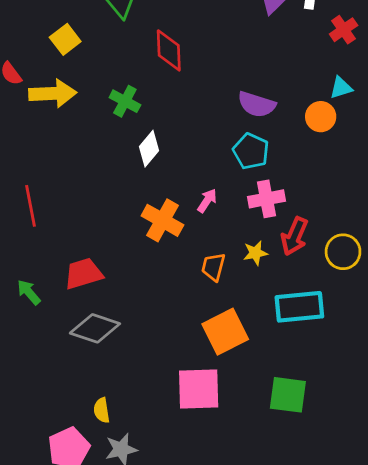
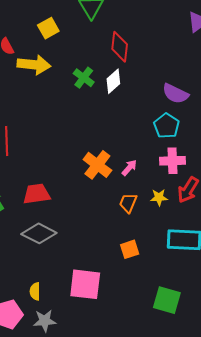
white diamond: (149, 149) -> (113, 81), moved
pink arrow: (207, 201) -> (129, 168), moved
orange square: (225, 332) -> (130, 249), size x0.6
pink square: (199, 389) -> (85, 284), moved

